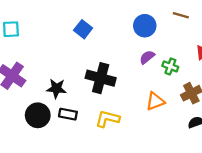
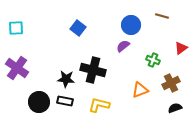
purple semicircle: (147, 57) -> (123, 46), moved
black star: (56, 89) -> (66, 79), moved

